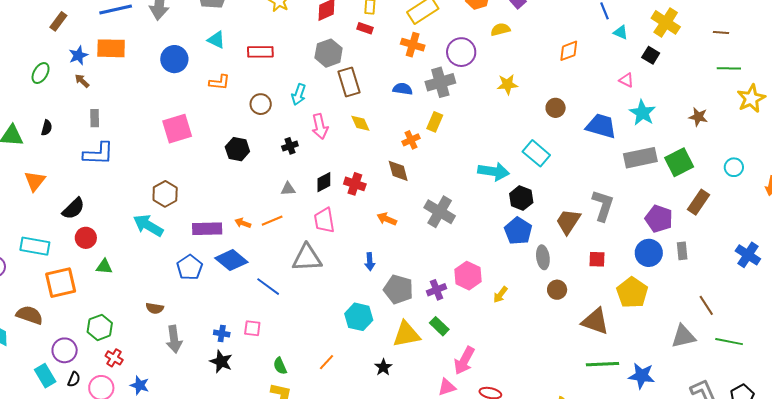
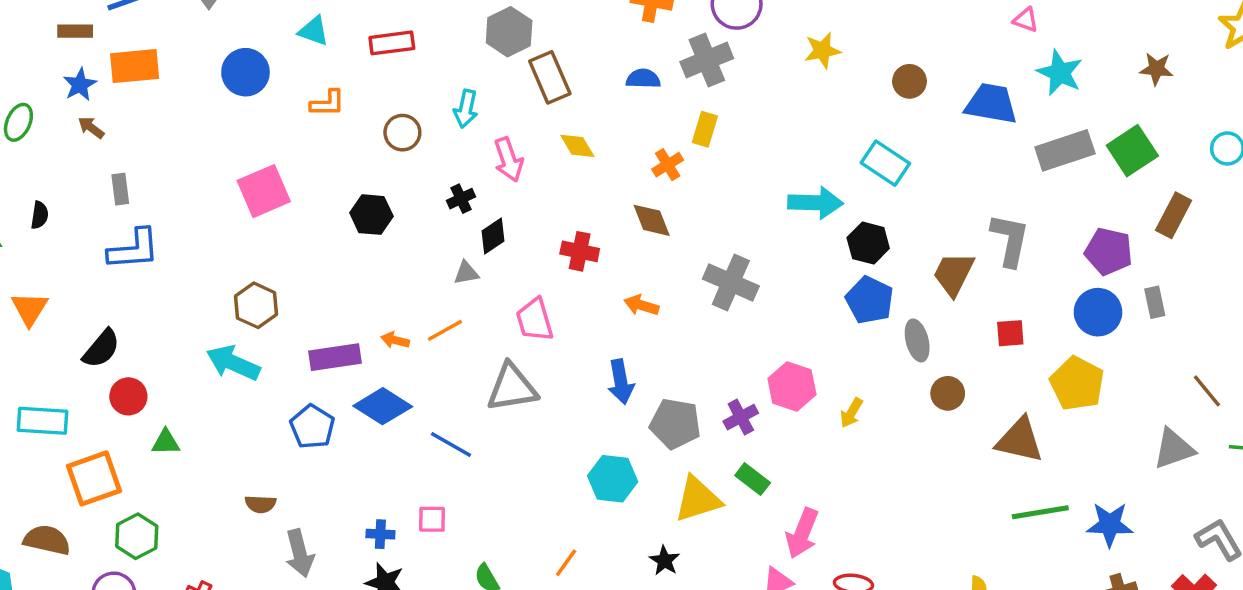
brown rectangle: (58, 21) -> (75, 31), moved, turned 60
black diamond: (324, 182) -> (493, 236), moved
blue arrow: (370, 262) -> (621, 382), size x1.4
green hexagon: (100, 327) -> (137, 536), moved

